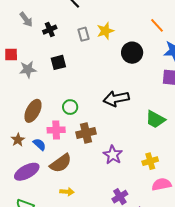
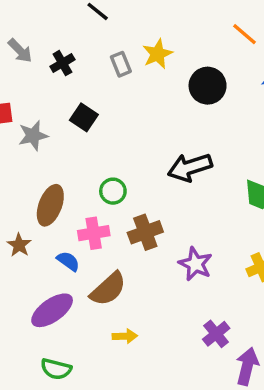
black square: (58, 62) -> (84, 117), turned -35
brown star: (18, 140) -> (19, 245), moved

